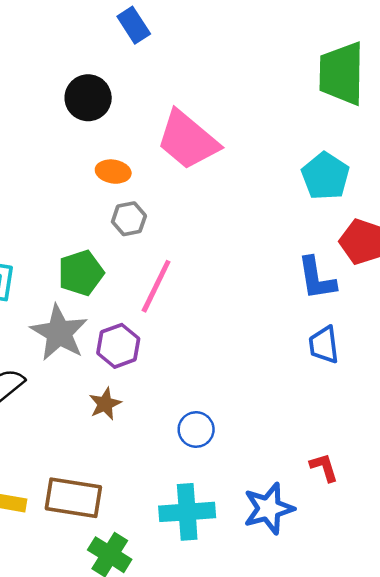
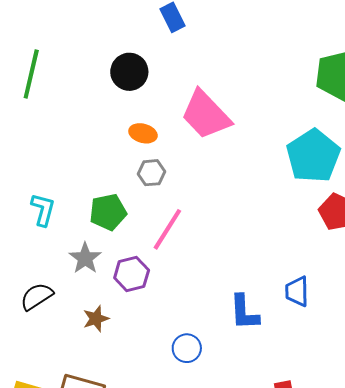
cyan pentagon: (325, 176) -> (313, 156), size x1.4
blue L-shape: (317, 278) -> (244, 312), moved
gray star: (59, 333) -> (85, 258), size x0.7
brown star: (105, 404) -> (96, 319), moved

